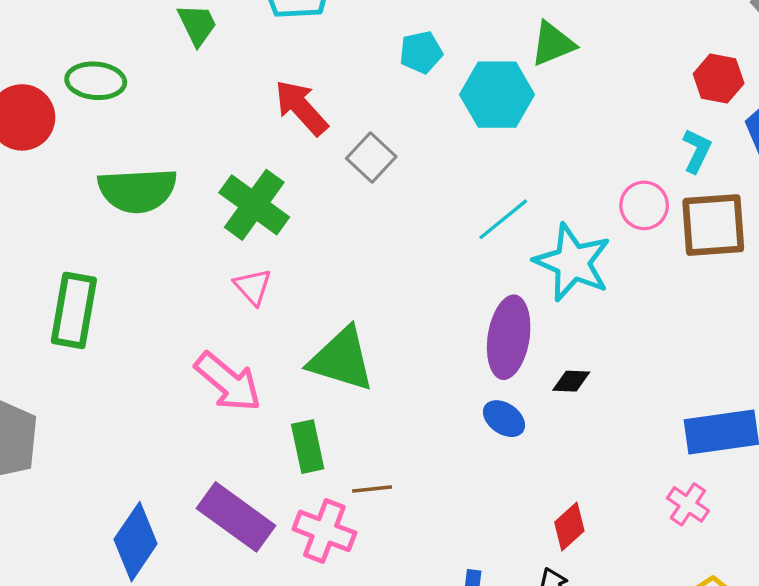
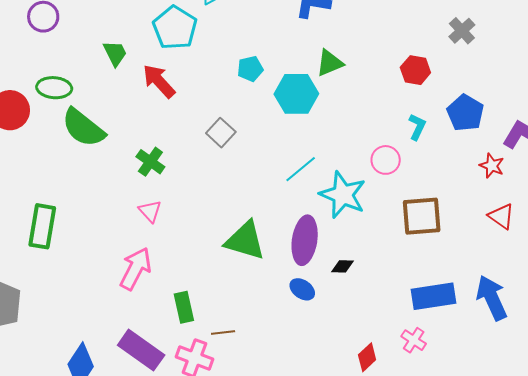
red hexagon: (719, 79) -> (415, 70), moved
red arrow: (301, 108) -> (159, 81), moved
green semicircle: (137, 190) -> (83, 128), moved, turned 42
green cross: (254, 205) -> (150, 162), size x0.7
brown square: (713, 225) -> (422, 216), moved
green triangle: (342, 359) -> (245, 241), moved
pink arrow: (228, 382) -> (136, 269), turned -102
red diamond: (569, 526) -> (367, 357), moved

